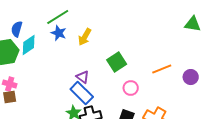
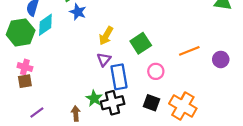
yellow arrow: (85, 37) -> (106, 36), moved
purple triangle: (83, 77) -> (104, 59), turned 32
blue rectangle: (82, 93) -> (119, 77), moved, turned 35

